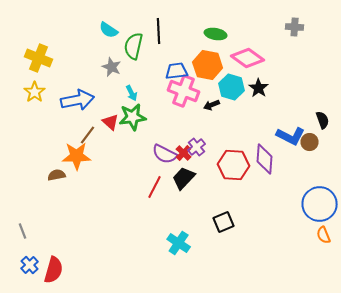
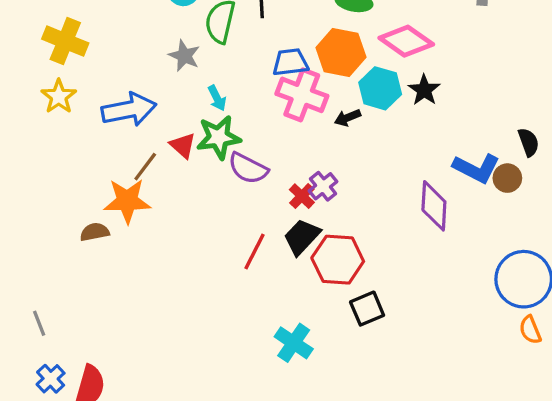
purple semicircle: (165, 154) -> (248, 168), moved
red hexagon: (234, 165) -> (338, 260), moved

